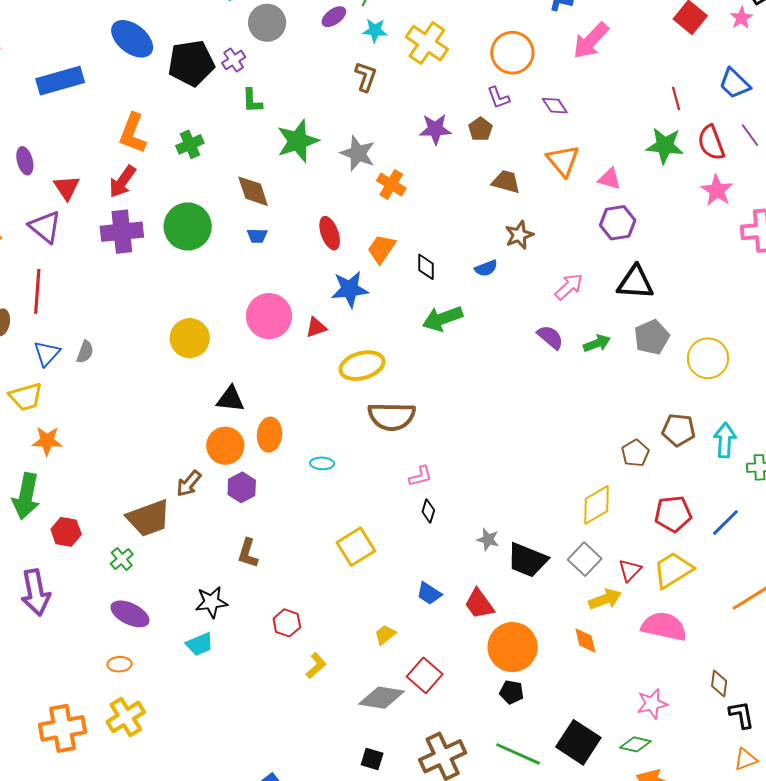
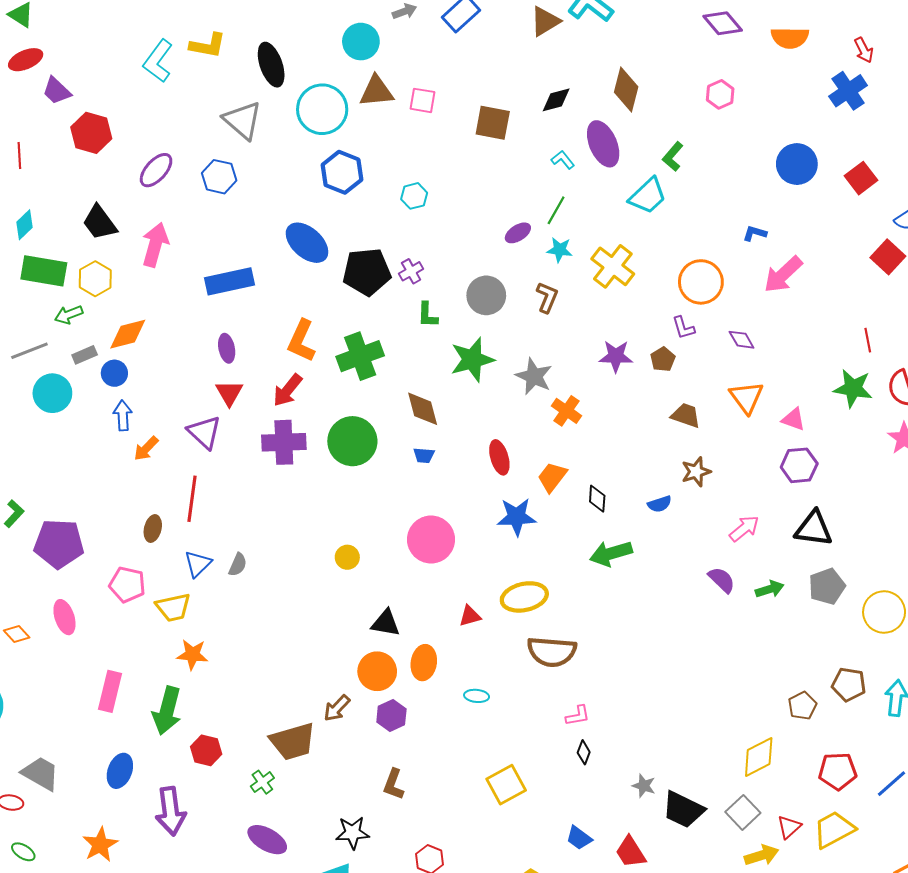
gray circle: (267, 23) -> (486, 295), moved
green cross: (190, 144) -> (360, 356), size x1.6
purple ellipse: (25, 161) -> (227, 348), moved
red triangle: (316, 327) -> (470, 616), moved
yellow circle: (190, 338) -> (347, 557), size x0.6

